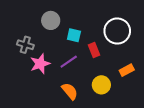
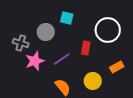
gray circle: (51, 20) -> (46, 32), moved
cyan square: (74, 35) -> (67, 18), moved
red rectangle: (94, 50) -> (86, 48), turned 32

